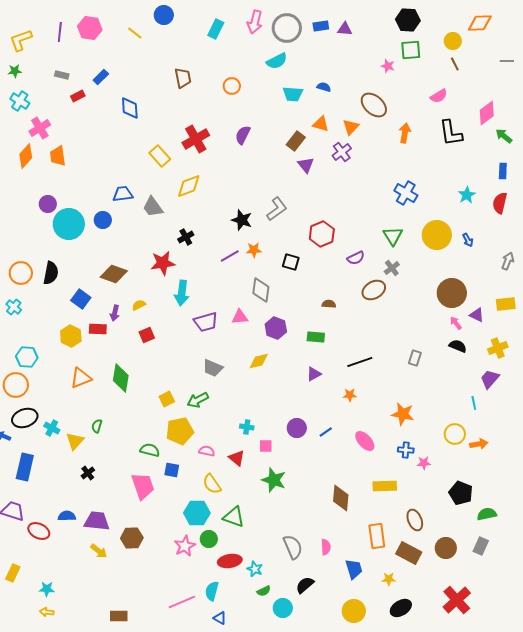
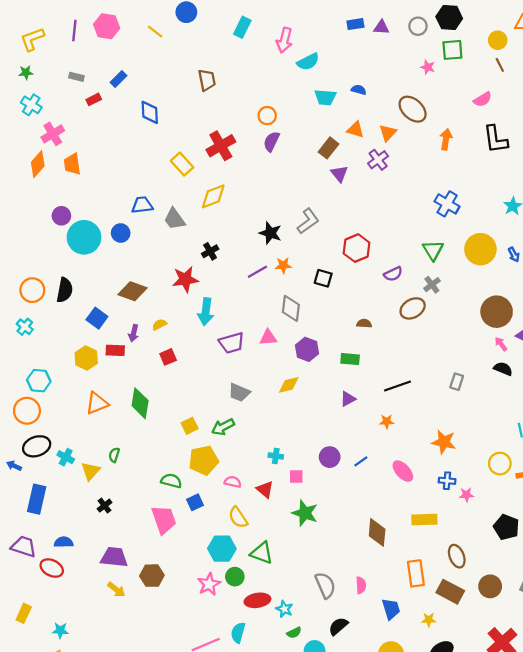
pink arrow: (255, 22) -> (284, 40), moved
gray circle: (287, 28) -> (418, 26), moved, size x0.6
orange circle: (232, 86) -> (267, 116), moved
blue square: (172, 470) -> (195, 502), turned -35
blue semicircle: (67, 516) -> (64, 542), moved

